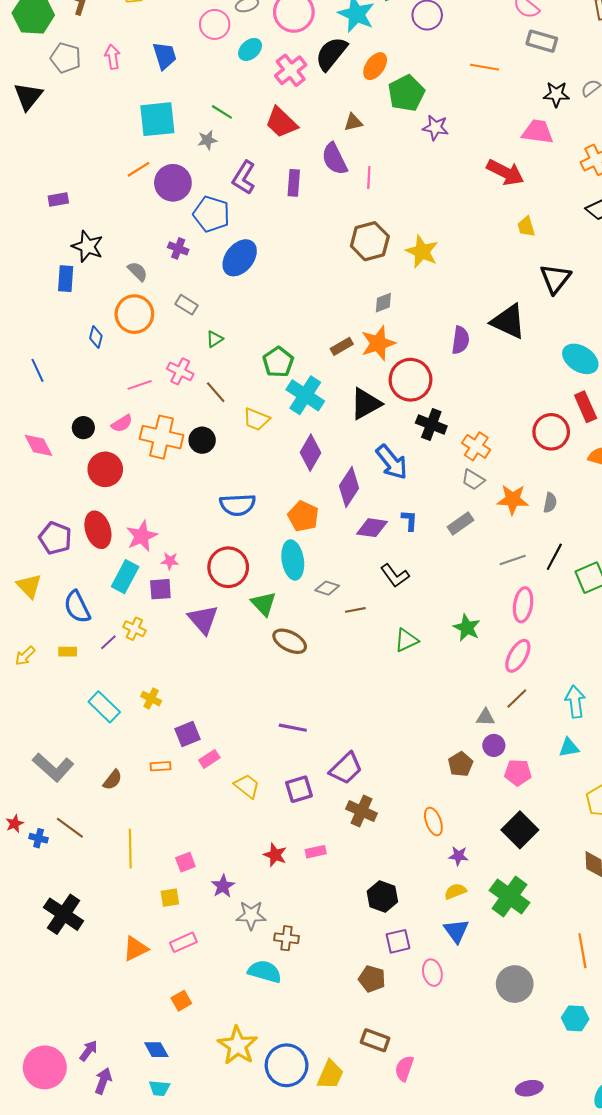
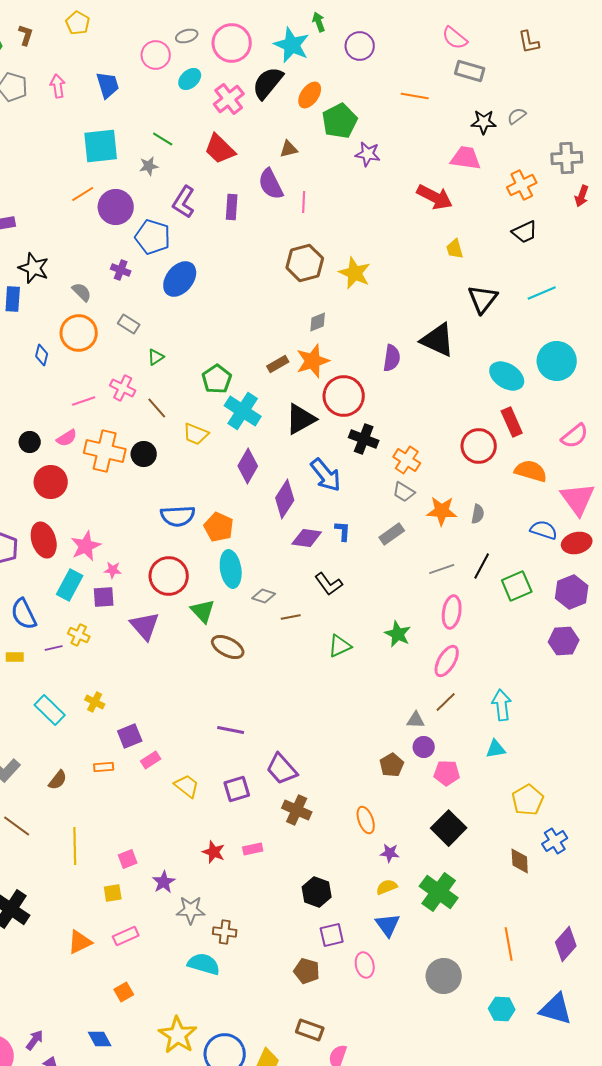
orange pentagon: (303, 516) -> (219, 527), moved
purple line: (108, 642) -> (54, 648), turned 30
purple trapezoid: (346, 768) -> (282, 769), turned 92

